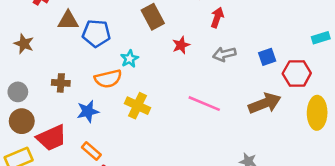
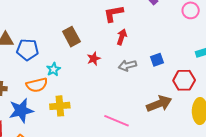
blue square: (267, 57) -> (157, 60), moved
pink line: (204, 104) -> (116, 121), moved
yellow cross: (138, 106) -> (60, 106), turned -30
blue star: (88, 111) -> (21, 111), size x1.4

